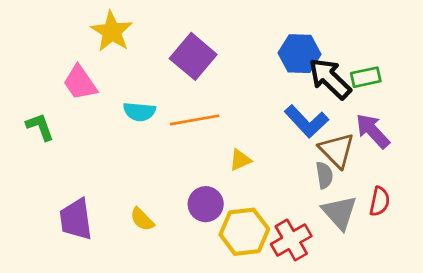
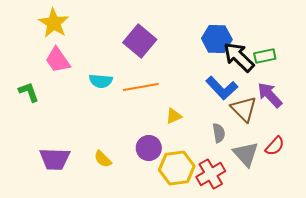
yellow star: (112, 32) -> (54, 23), moved
gray semicircle: (324, 175) -> (219, 133), moved
red semicircle: (380, 201) -> (275, 146), turned 30
purple trapezoid: (76, 219) -> (55, 159), turned -80

